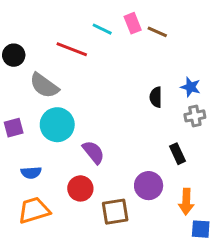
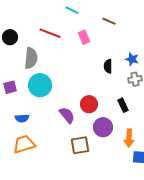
pink rectangle: (133, 23) -> (84, 37), moved
cyan line: (102, 29) -> (72, 10), moved
gray semicircle: (44, 86) -> (31, 58), turned -120
purple semicircle: (93, 152) -> (67, 115), moved
red circle: (80, 188) -> (89, 104), moved

